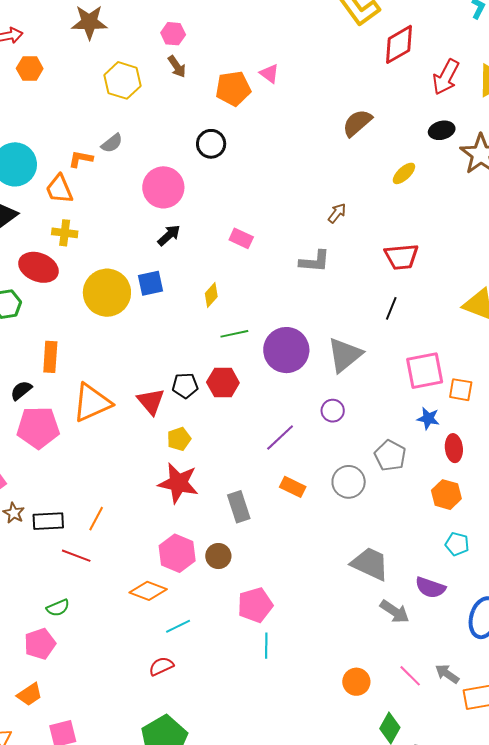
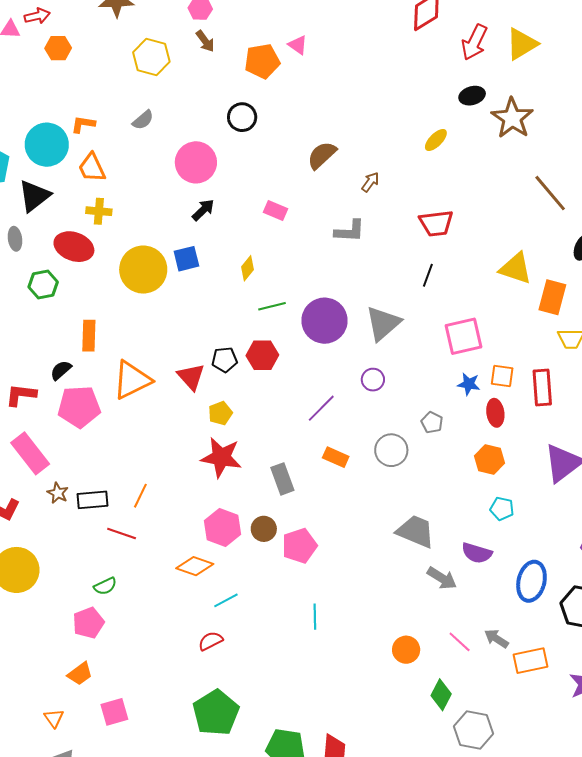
brown semicircle: (357, 123) -> (322, 155), moved
orange L-shape: (81, 159) -> (83, 124), moved
orange square: (461, 390) -> (502, 376), moved
gray pentagon: (390, 456) -> (432, 422), size x0.7
pink pentagon: (255, 605) -> (299, 546), moved

